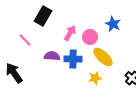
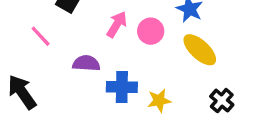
yellow ellipse: (103, 57) -> (200, 50), moved
blue cross: (73, 59) -> (122, 87), moved

